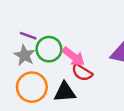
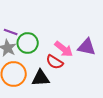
pink arrow: (73, 57) -> (64, 49), moved

